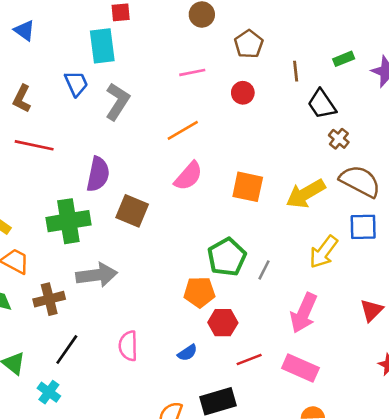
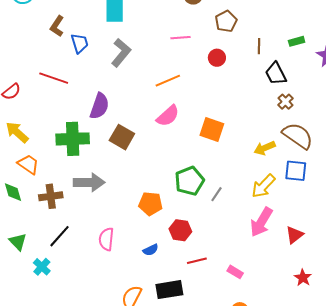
blue trapezoid: (76, 83) -> (80, 43), moved
brown L-shape: (22, 99) -> (57, 26), moved
yellow arrow: (306, 194) -> (265, 148), moved, size x0.7
orange pentagon: (199, 292) -> (150, 204), moved
pink arrow: (304, 313) -> (261, 222), moved
pink rectangle: (300, 368) -> (235, 272), size x0.6

